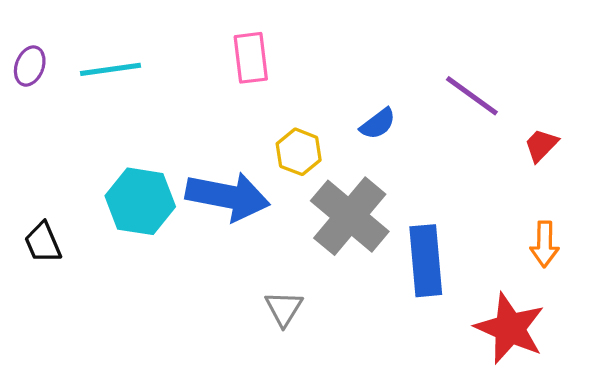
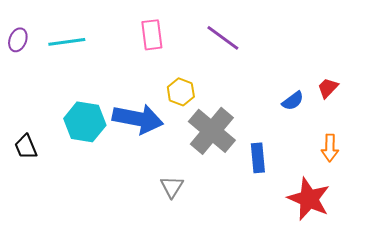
purple line: (472, 96) -> (223, 38), moved
blue semicircle: (378, 124) -> (293, 101), moved
blue rectangle: (426, 261) -> (258, 158), size x0.7

